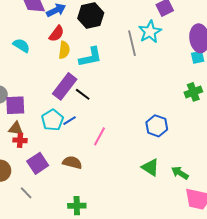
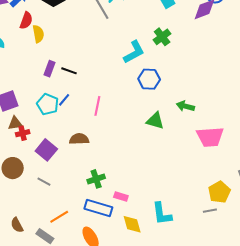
cyan L-shape: (90, 57) -> (134, 52), moved
purple rectangle: (65, 86) -> (49, 69), size x0.6
green cross: (193, 92) -> (162, 37), moved
green arrow: (180, 173) -> (185, 106), moved

